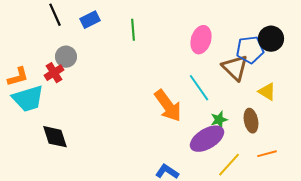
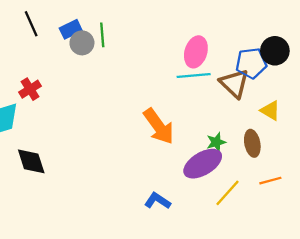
green line: (133, 30) -> (102, 35), moved
gray circle: (66, 57) -> (82, 43), moved
cyan line: (199, 88) -> (194, 76), moved, turned -60

